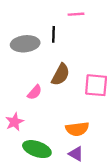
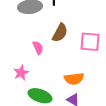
pink semicircle: (35, 92) -> (38, 48), turned -64

